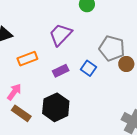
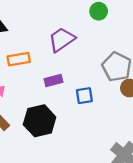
blue square: (89, 68) -> (84, 96), moved, turned 35

